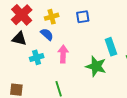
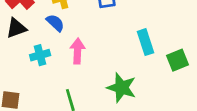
black triangle: (19, 39) -> (16, 28), turned -35
green star: (96, 66) -> (122, 88), moved

